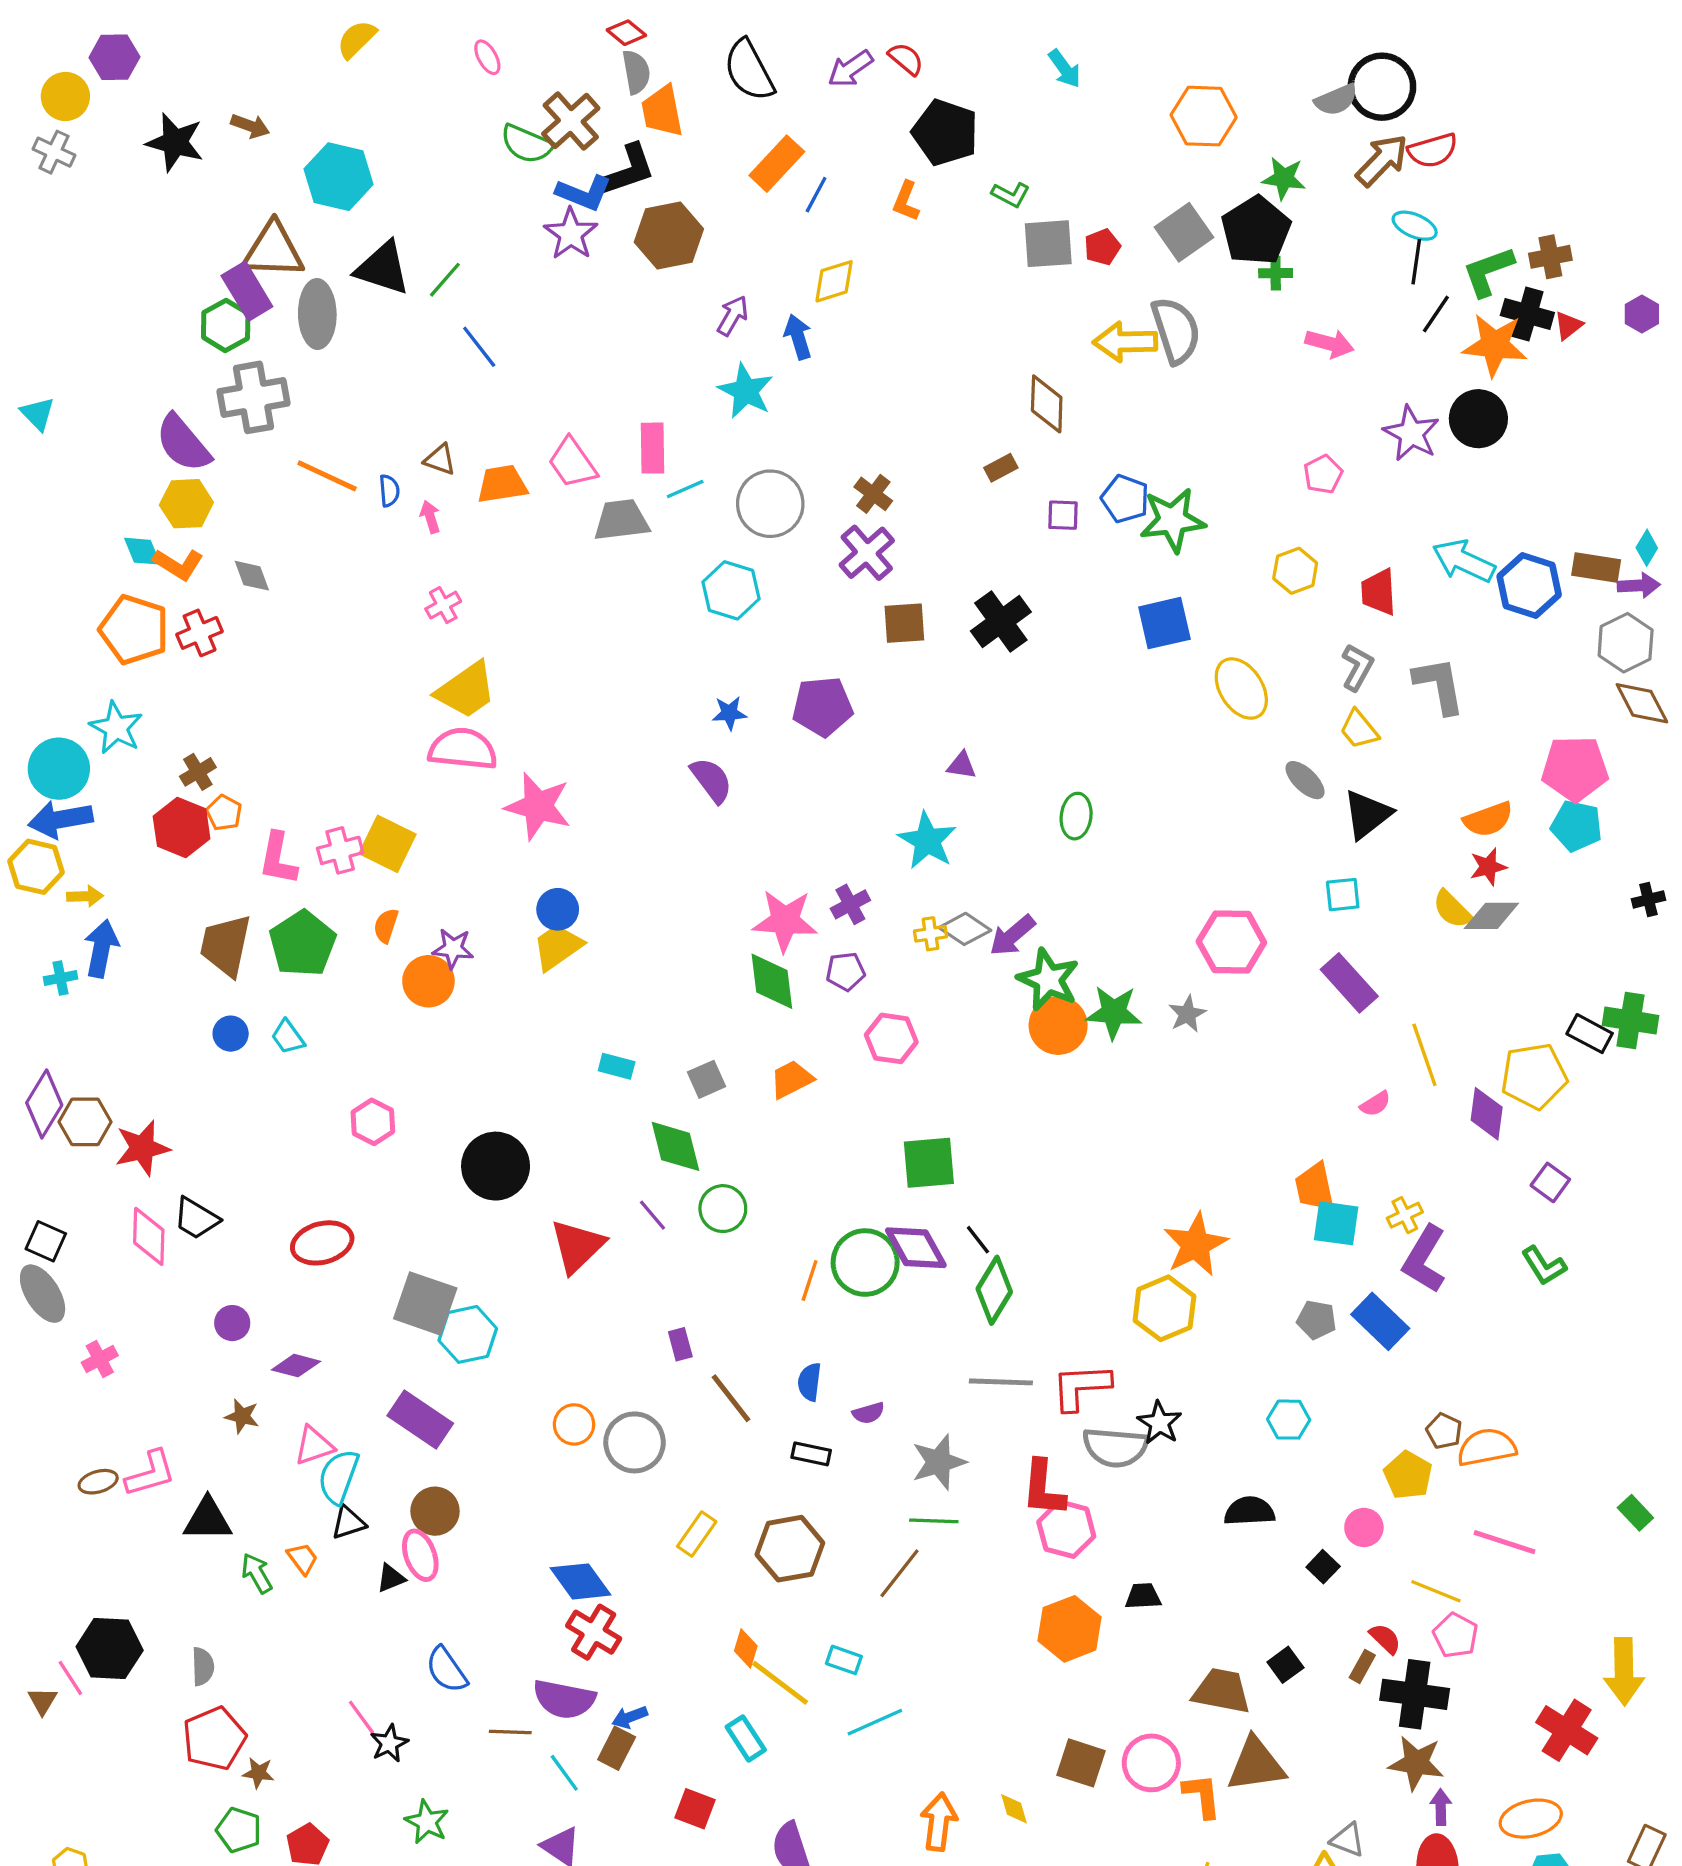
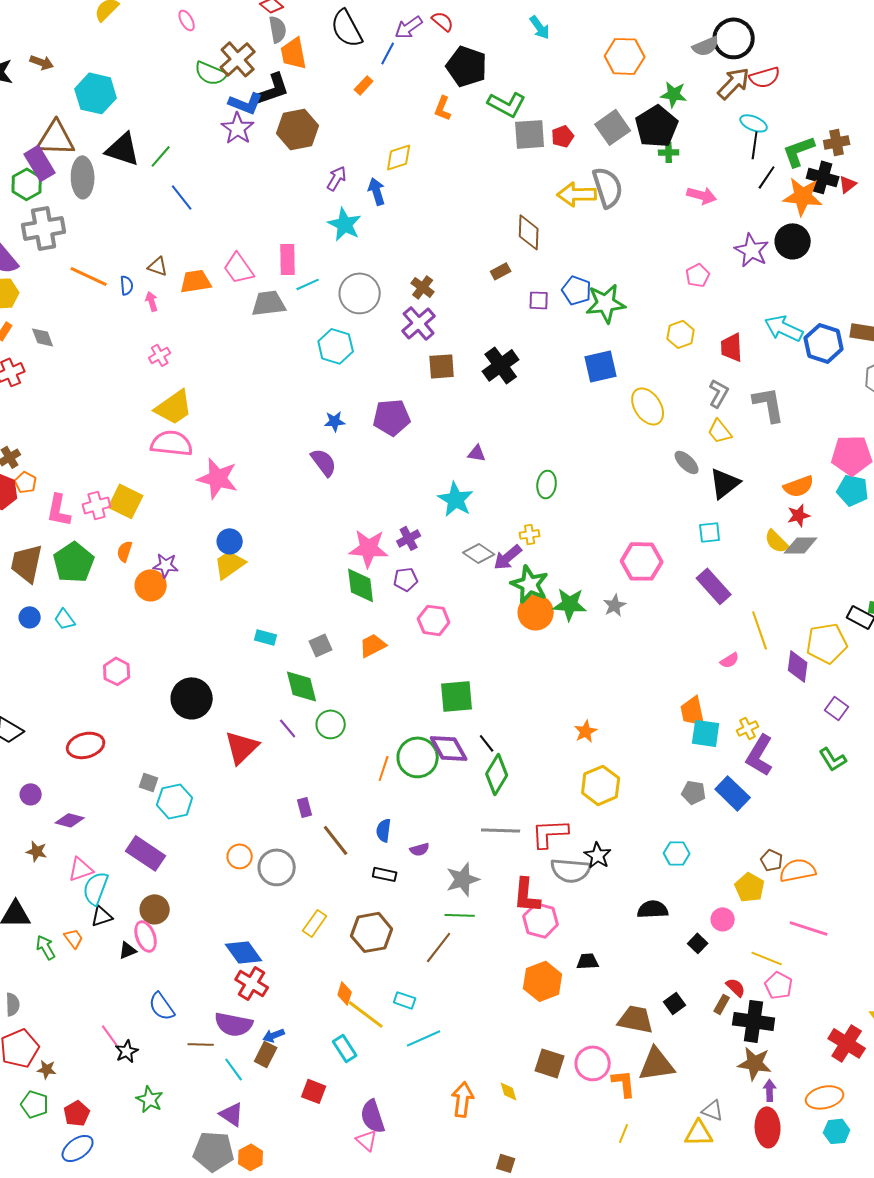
orange rectangle: (777, 164) -> (364, 85), size x0.6
blue line: (816, 195) -> (388, 53), moved
green L-shape: (1011, 195) -> (507, 104), size x1.6
yellow cross: (931, 934) -> (530, 534), moved
orange star: (1195, 1245) -> (586, 731), moved, size x0.6
gray square: (425, 1303) -> (149, 782), size x0.5

